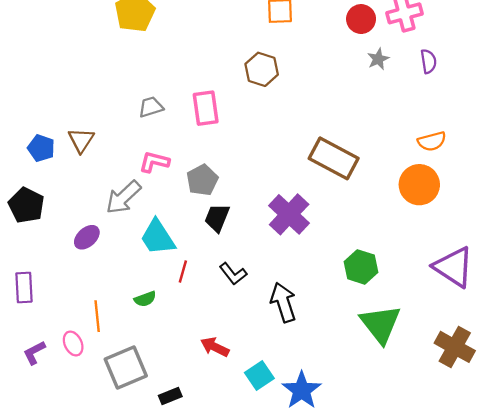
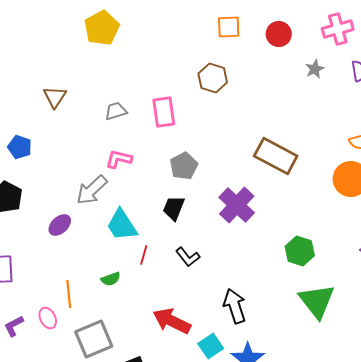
red circle: (361, 19) -> (279, 34), moved
brown triangle: (81, 140) -> (55, 97), moved
gray pentagon: (202, 180) -> (184, 166), moved
black arrow: (283, 302) -> (235, 306), moved
red arrow: (215, 347) -> (172, 321), size x1.5

